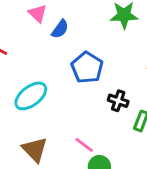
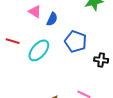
cyan ellipse: (31, 96) -> (39, 50), moved

